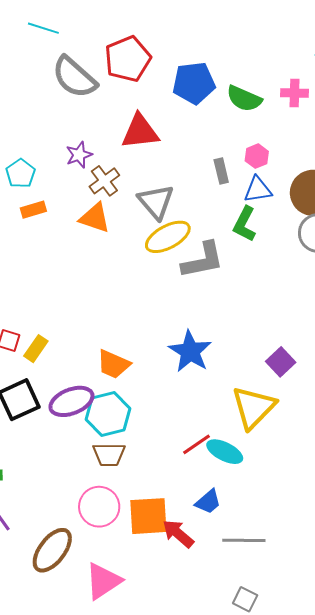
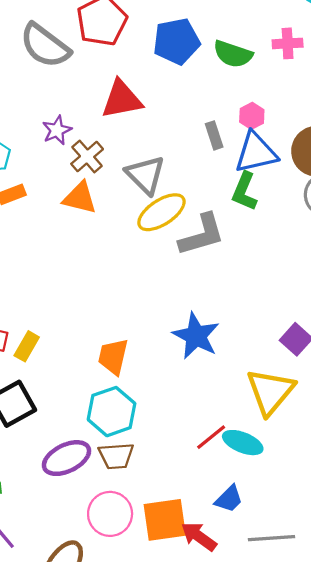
blue triangle: (258, 190) -> (256, 153), size x1.4
orange trapezoid: (113, 364) -> (113, 357), turned 84
purple ellipse: (71, 401) -> (66, 458), moved

